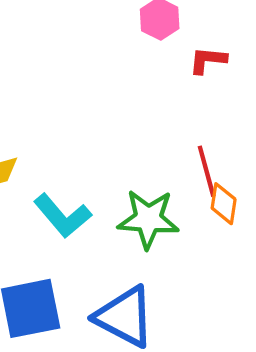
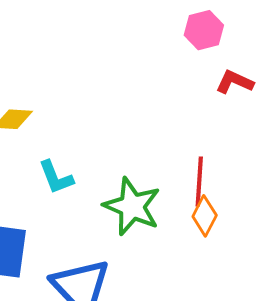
cyan L-shape: (62, 216) -> (56, 177), size x0.7

